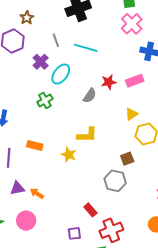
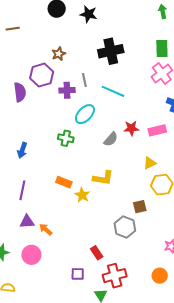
purple cross: (41, 62) -> (67, 90), moved, turned 35
green cross: (45, 100) -> (66, 138), turned 35
orange rectangle: (35, 146) -> (64, 182), moved

